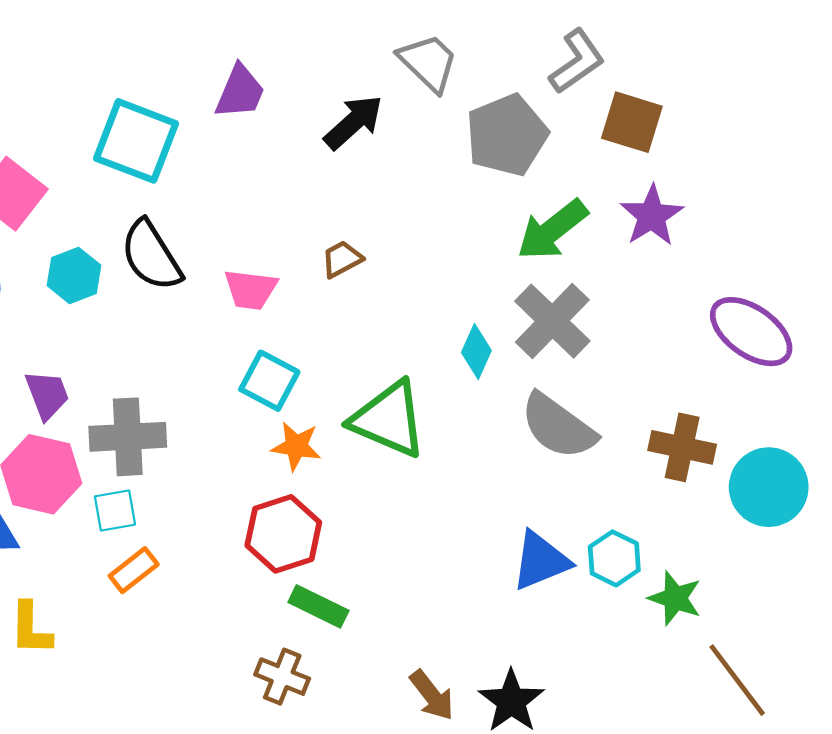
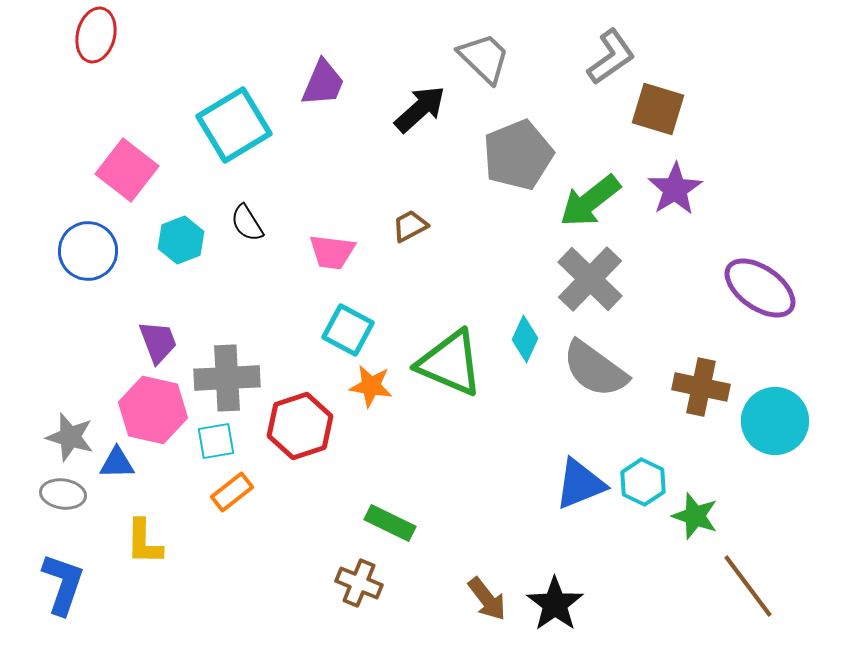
gray pentagon: (507, 135) -> (518, 155), moved
cyan square: (136, 141) -> (234, 125), turned 38
black semicircle: (151, 256) -> (247, 223), size x0.6
cyan diamond: (476, 351) -> (525, 339), moved
red hexagon: (283, 534) -> (300, 426), moved

